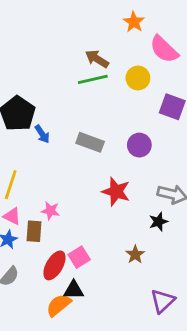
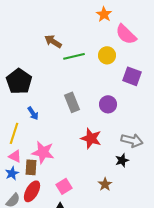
brown arrow: (97, 59) -> (53, 41), moved
blue arrow: (42, 134) -> (33, 113), moved
gray rectangle: (90, 142) -> (72, 102), turned 48
pink star: (50, 211) -> (43, 152), size x1.6
red ellipse: (54, 265) -> (32, 191), moved

